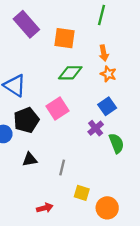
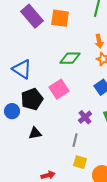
orange square: (64, 38) -> (60, 18), moved
purple cross: (96, 128) -> (85, 117), moved
gray line: (62, 167) -> (75, 140), moved

